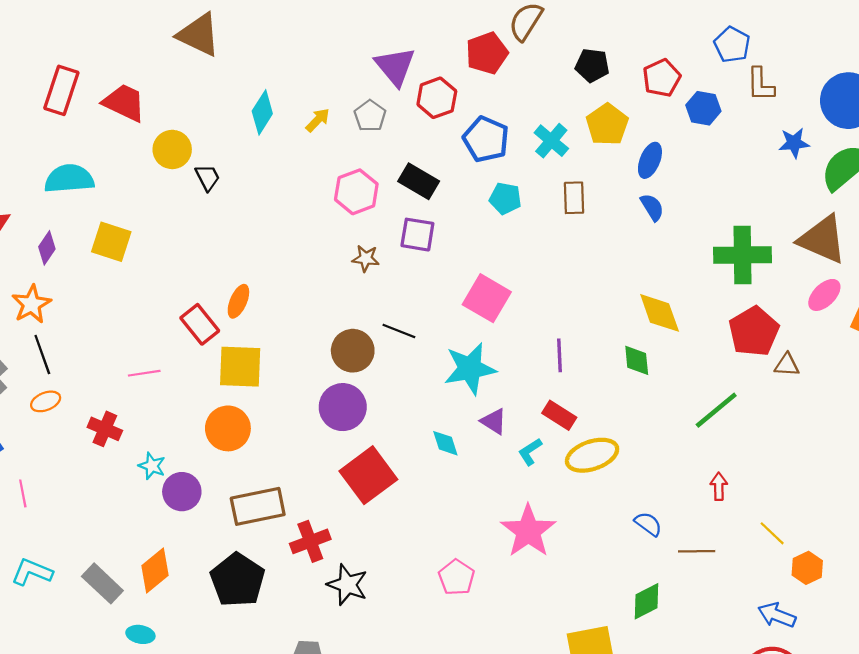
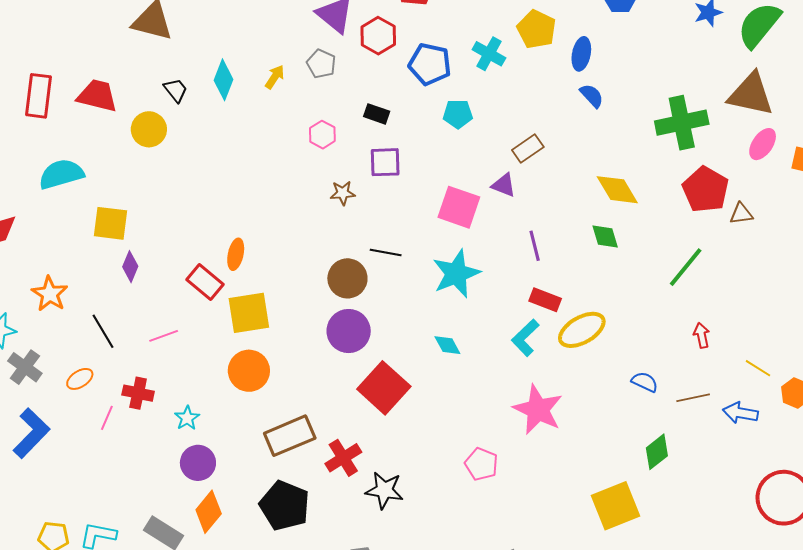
black trapezoid: (207, 178) -> (176, 90), moved
black rectangle: (419, 181) -> (377, 114), size x0.7
pink hexagon: (356, 192) -> (322, 135), size x0.7
brown rectangle: (574, 198) -> (528, 148), moved, turned 68
purple diamond: (47, 248) -> (130, 267), moved
black line: (42, 355) -> (103, 331), moved
purple triangle: (494, 421) -> (504, 185), moved
cyan L-shape: (530, 452) -> (525, 338), size x1.4
cyan star: (152, 466) -> (187, 418), turned 30
purple circle: (182, 492) -> (198, 463), moved
pink line: (23, 493) -> (107, 418), moved, turned 45
blue arrow: (777, 615) -> (740, 413), moved

